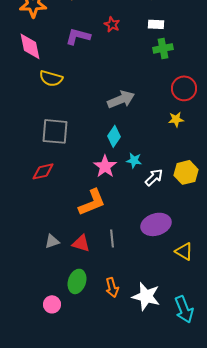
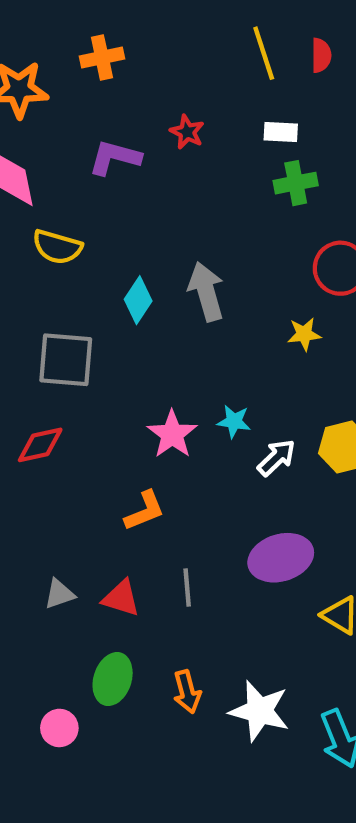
gray arrow: (121, 99) -> (206, 292), turned -84
yellow star: (176, 119) -> (304, 334), moved
cyan diamond: (114, 136) -> (138, 300), moved
orange L-shape: (92, 202) -> (145, 511), size x0.7

